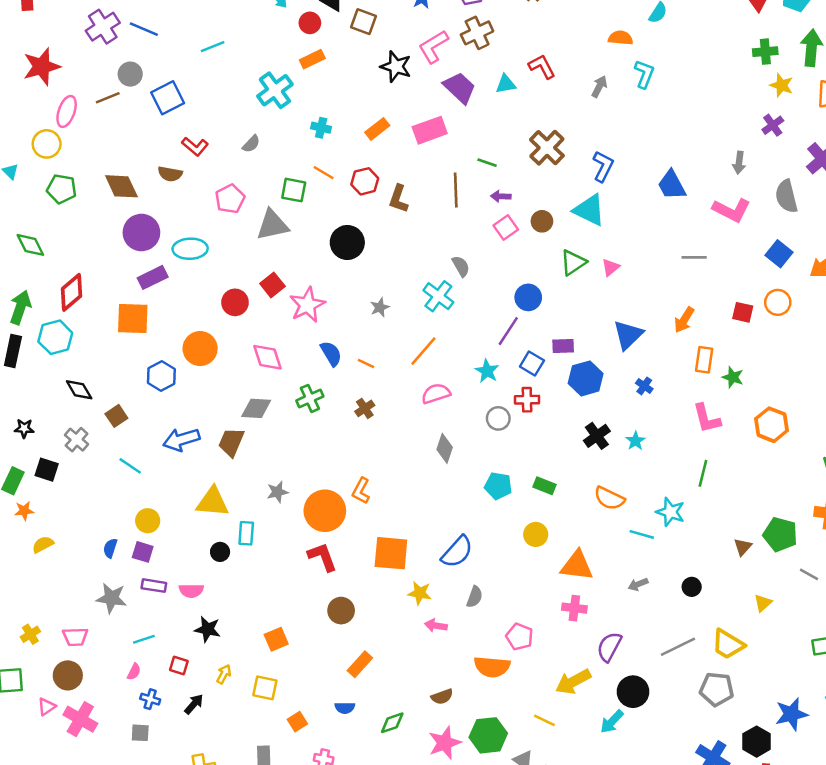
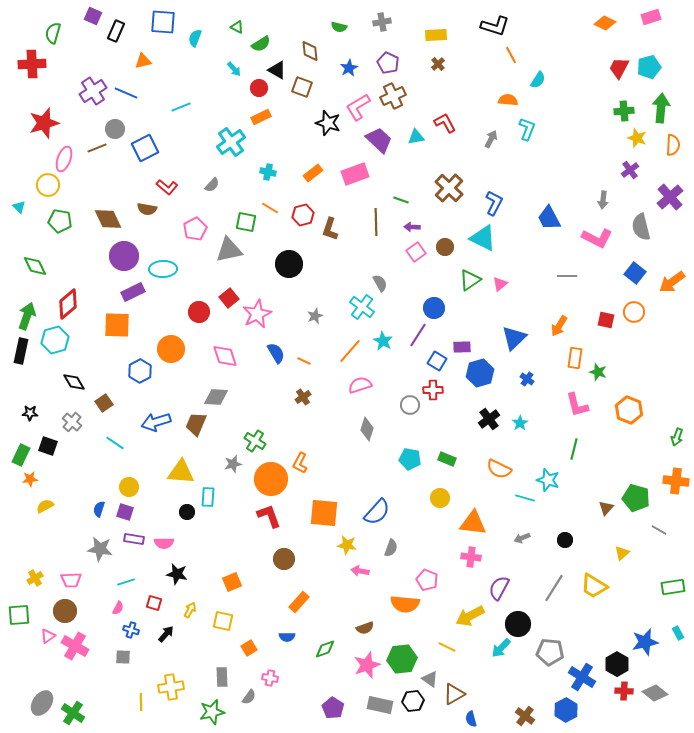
cyan star: (487, 371) -> (383, 341), moved
green cross: (310, 398) -> (255, 441), moved, turned -35
gray line: (678, 647) -> (554, 588), turned -32
gray pentagon: (717, 689) -> (550, 652), moved

